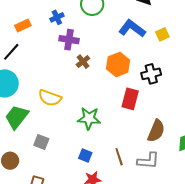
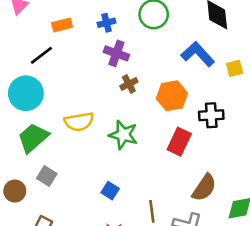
yellow semicircle: (50, 98) -> (79, 122), turned -40
green star: (89, 118) -> (123, 135), moved
gray square: (41, 142) -> (47, 176), moved
blue square: (85, 156) -> (110, 191), moved

